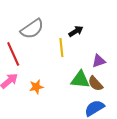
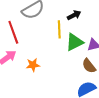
green triangle: (80, 80) -> (74, 42), moved, turned -36

